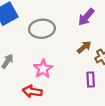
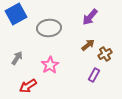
purple rectangle: (91, 80) -> (94, 75), turned 32
red arrow: (32, 91) -> (28, 86), moved, turned -42

